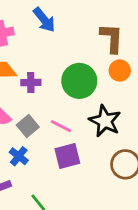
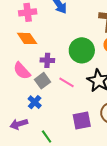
purple cross: (31, 82) -> (47, 60), moved
purple square: (67, 156) -> (82, 121), moved

